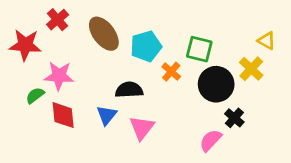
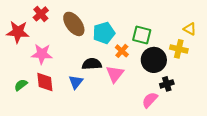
yellow cross: (251, 69) -> (179, 49), turned -30
green semicircle: (35, 95) -> (21, 85), moved
black cross: (234, 118) -> (167, 84), turned 32
pink triangle: (142, 128) -> (115, 74), moved

